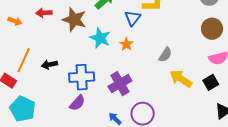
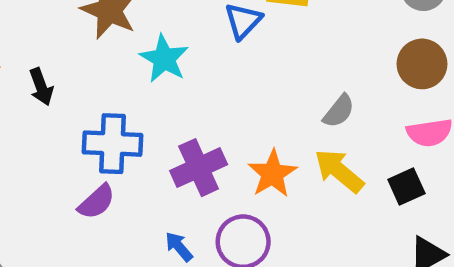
orange star: (126, 44) -> (272, 174), moved, size x1.5
gray semicircle: (165, 55) -> (339, 111), moved
black arrow: (50, 65) -> (41, 87), moved, turned -105

